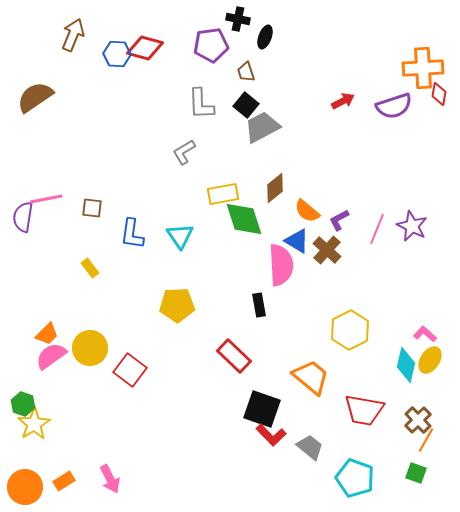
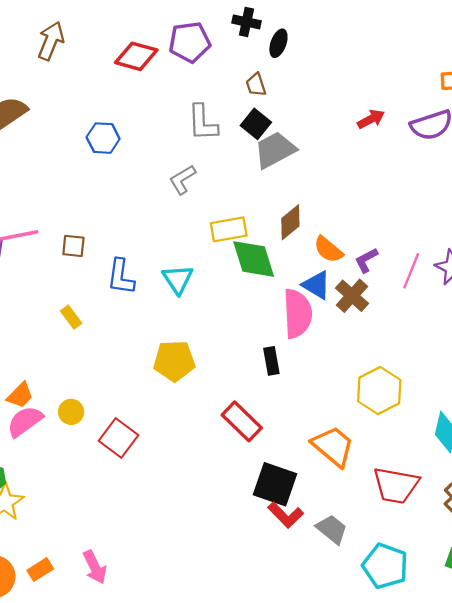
purple pentagon: (211, 45) -> (190, 42), moved
blue hexagon: (117, 54) -> (103, 138), moved
yellow circle: (90, 348) -> (71, 412), size x0.6

